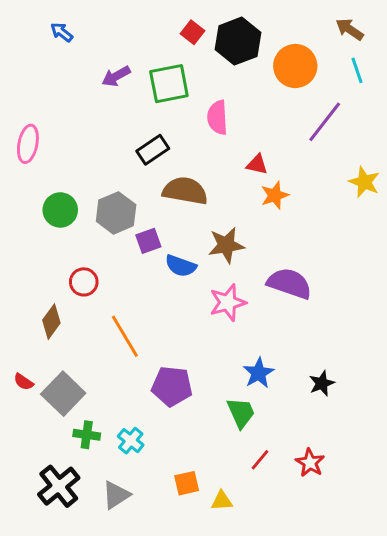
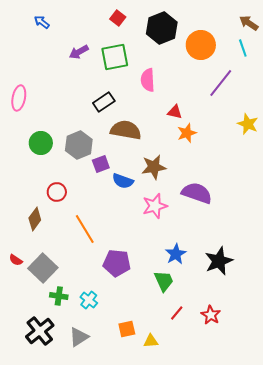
brown arrow: (350, 29) -> (249, 23), moved
red square: (192, 32) -> (118, 18), moved
black star: (322, 383) -> (219, 261), size x1.6

